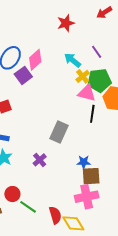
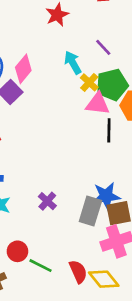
cyan arrow: (72, 60) -> (73, 63), turned 30
gray rectangle: (59, 132) -> (90, 211), moved
blue star: (84, 162) -> (106, 196), size x1.5

